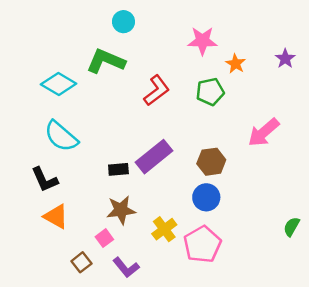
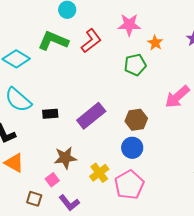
red L-shape: (157, 90) -> (91, 41), moved
black rectangle: (118, 169) -> (50, 114), moved
brown square: (81, 262) -> (34, 199), turned -35

